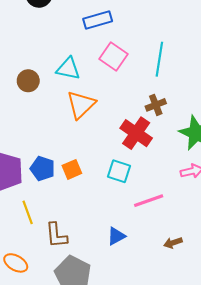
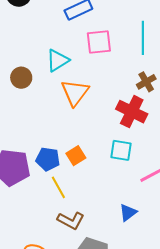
pink square: (113, 57) -> (99, 42), turned -32
cyan triangle: (68, 69) -> (58, 60), turned -35
yellow line: (28, 212) -> (58, 187), moved
brown L-shape: (56, 235) -> (71, 221), turned -48

